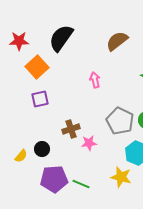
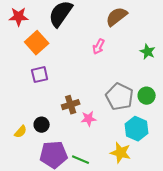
pink arrow: (95, 80) -> (99, 47), moved, turned -140

